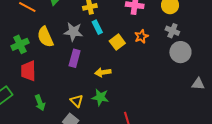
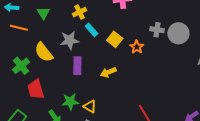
gray cross: (172, 31) -> (157, 30), moved
orange star: (141, 36) -> (137, 47), moved
green star: (100, 97) -> (70, 102), moved

